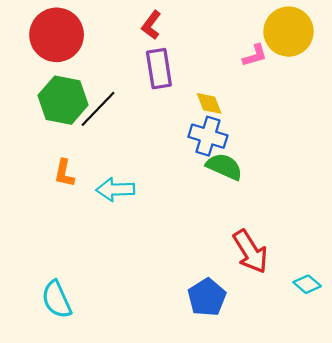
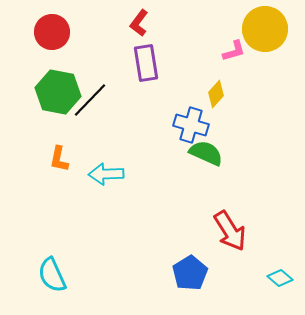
red circle: (57, 35) -> (52, 32), size x0.7
yellow diamond: (209, 103) -> (216, 94), moved, turned 64
cyan diamond: (307, 284) -> (280, 278), moved

